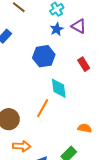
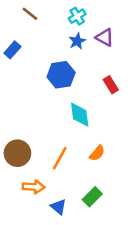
orange line: (43, 108) -> (60, 158), moved
orange semicircle: (85, 128) -> (97, 153), moved, turned 120

